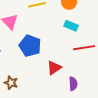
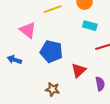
brown star: (11, 83) -> (52, 89), moved

